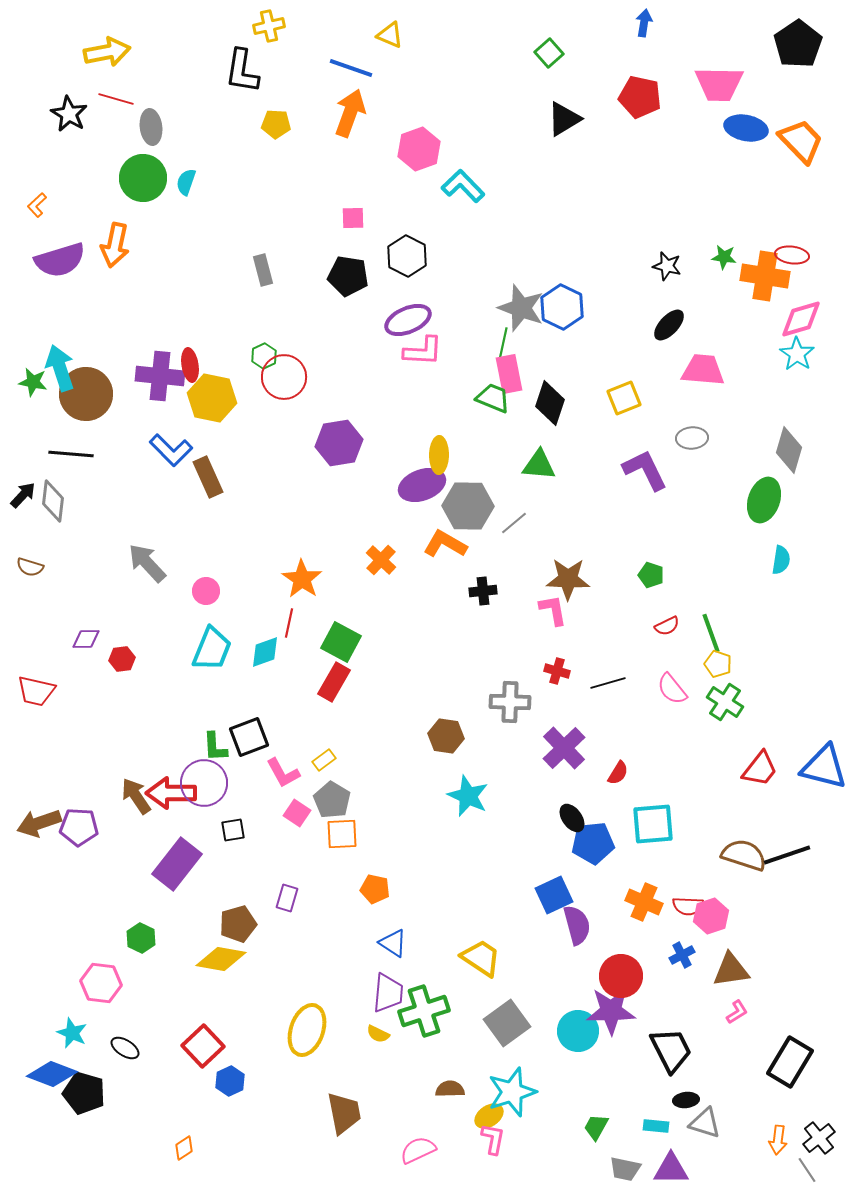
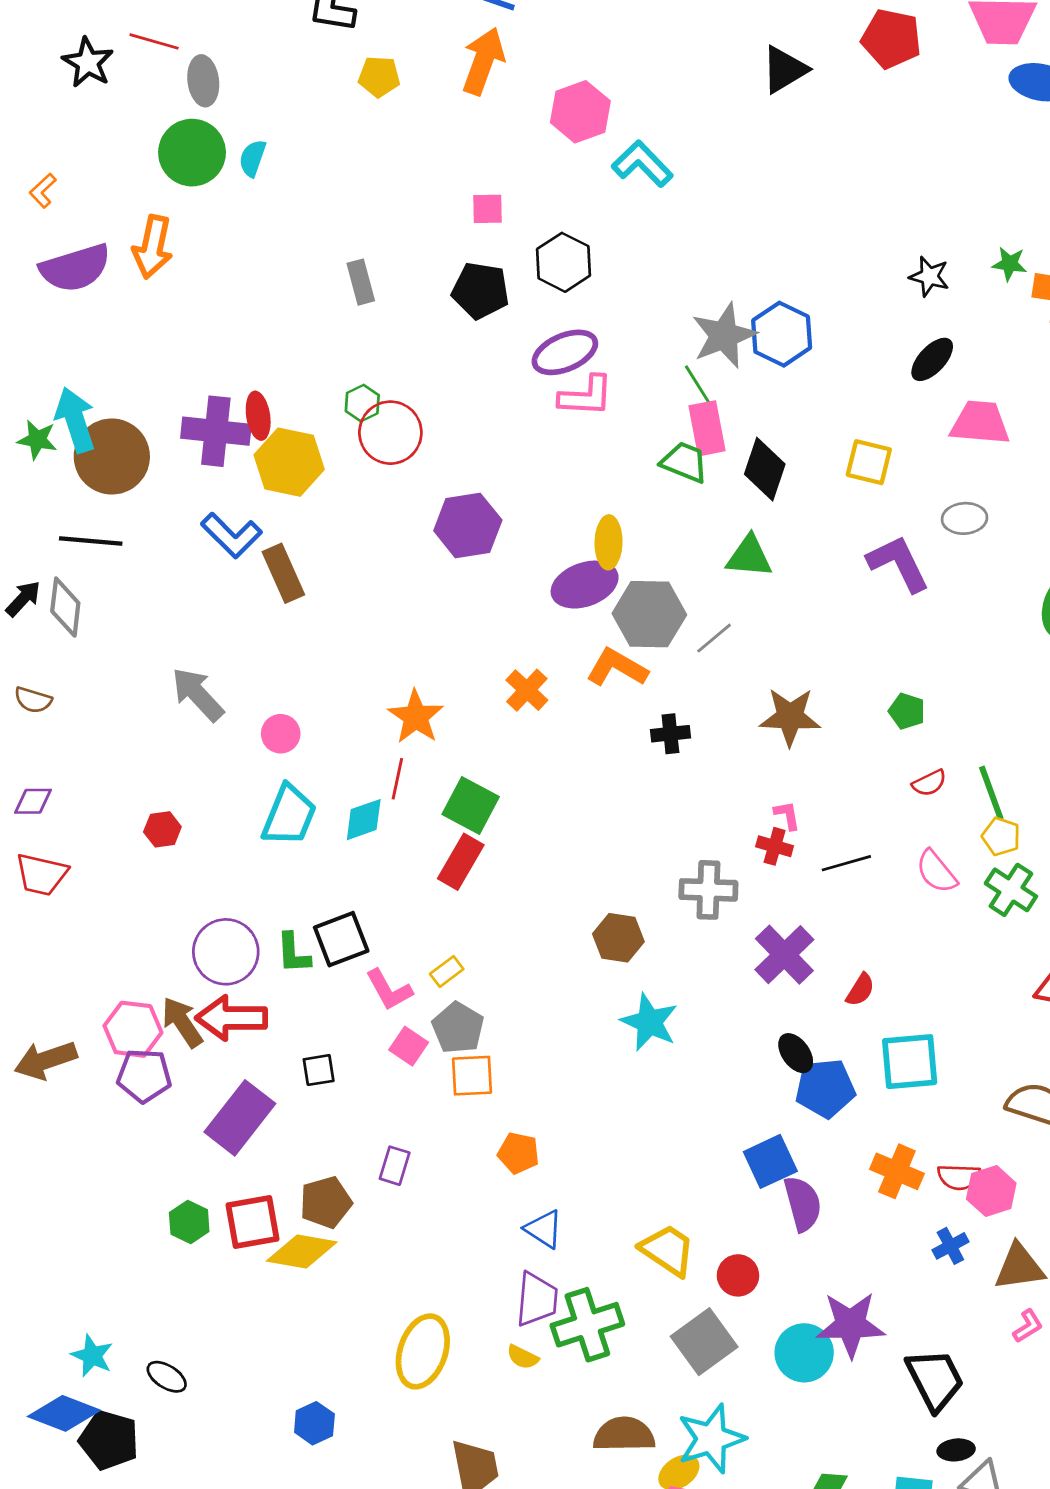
gray star: (521, 308) -> (724, 335), turned 30
green line: (503, 344) -> (699, 386), turned -44
yellow square: (624, 398) -> (869, 462), turned 36
pink L-shape: (553, 610) -> (787, 815), moved, size x0.7
purple diamond: (86, 639) -> (33, 801), moved
purple circle: (204, 783) -> (226, 952), moved
purple pentagon: (79, 827) -> (144, 1076), moved
red circle: (621, 976) -> (738, 1275), moved, size x0.7
pink hexagon: (101, 983) -> (133, 1029), moved
red square: (203, 1046) -> (253, 1222), moved, turned 33
brown semicircle: (450, 1089) -> (624, 1434), size x1.5

